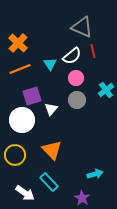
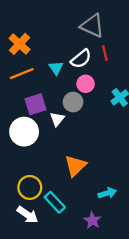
gray circle: (77, 100) -> (73, 102), moved
orange triangle: (52, 150) -> (75, 166), moved, turned 30
yellow circle: (15, 155) -> (30, 187), moved

